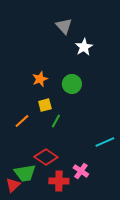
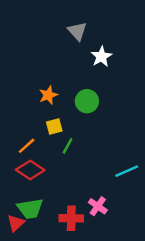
red diamond: (46, 157) -> (30, 170), moved

